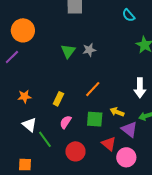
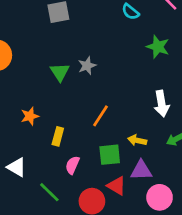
orange star: (24, 97) -> (30, 116), moved
white triangle: (29, 125) -> (17, 167), moved
purple triangle: (129, 129) -> (141, 170), moved, turned -30
red triangle: (109, 144) -> (117, 186), moved

